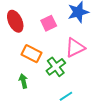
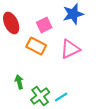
orange rectangle: (31, 54) -> (36, 46), moved
green cross: (56, 67) -> (40, 96), moved

